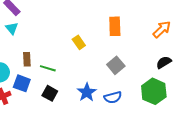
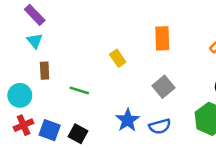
brown rectangle: (27, 59) -> (45, 71), moved
blue square: (22, 83) -> (50, 130), moved
black square: (50, 93) -> (78, 134), moved

